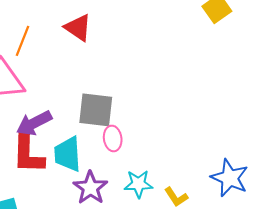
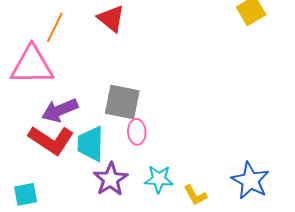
red L-shape: (28, 153) -> (51, 140), turned -63

